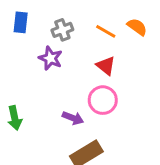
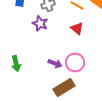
pink circle: (103, 100) -> (75, 62), moved

